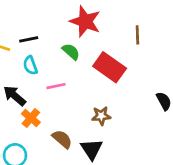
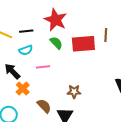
red star: (85, 21) -> (55, 20), moved
cyan semicircle: (30, 65) -> (26, 50), turned -96
red rectangle: (110, 67) -> (83, 44), moved, turned -45

